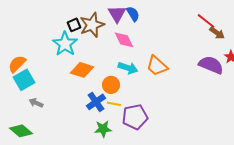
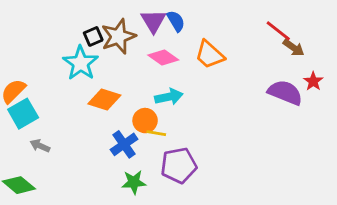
pink diamond: (124, 40) -> (163, 57), turned -30
orange trapezoid: (157, 66) -> (210, 55), moved
cyan arrow: (128, 68) -> (169, 97), turned -30
yellow line: (114, 104) -> (156, 133), moved

